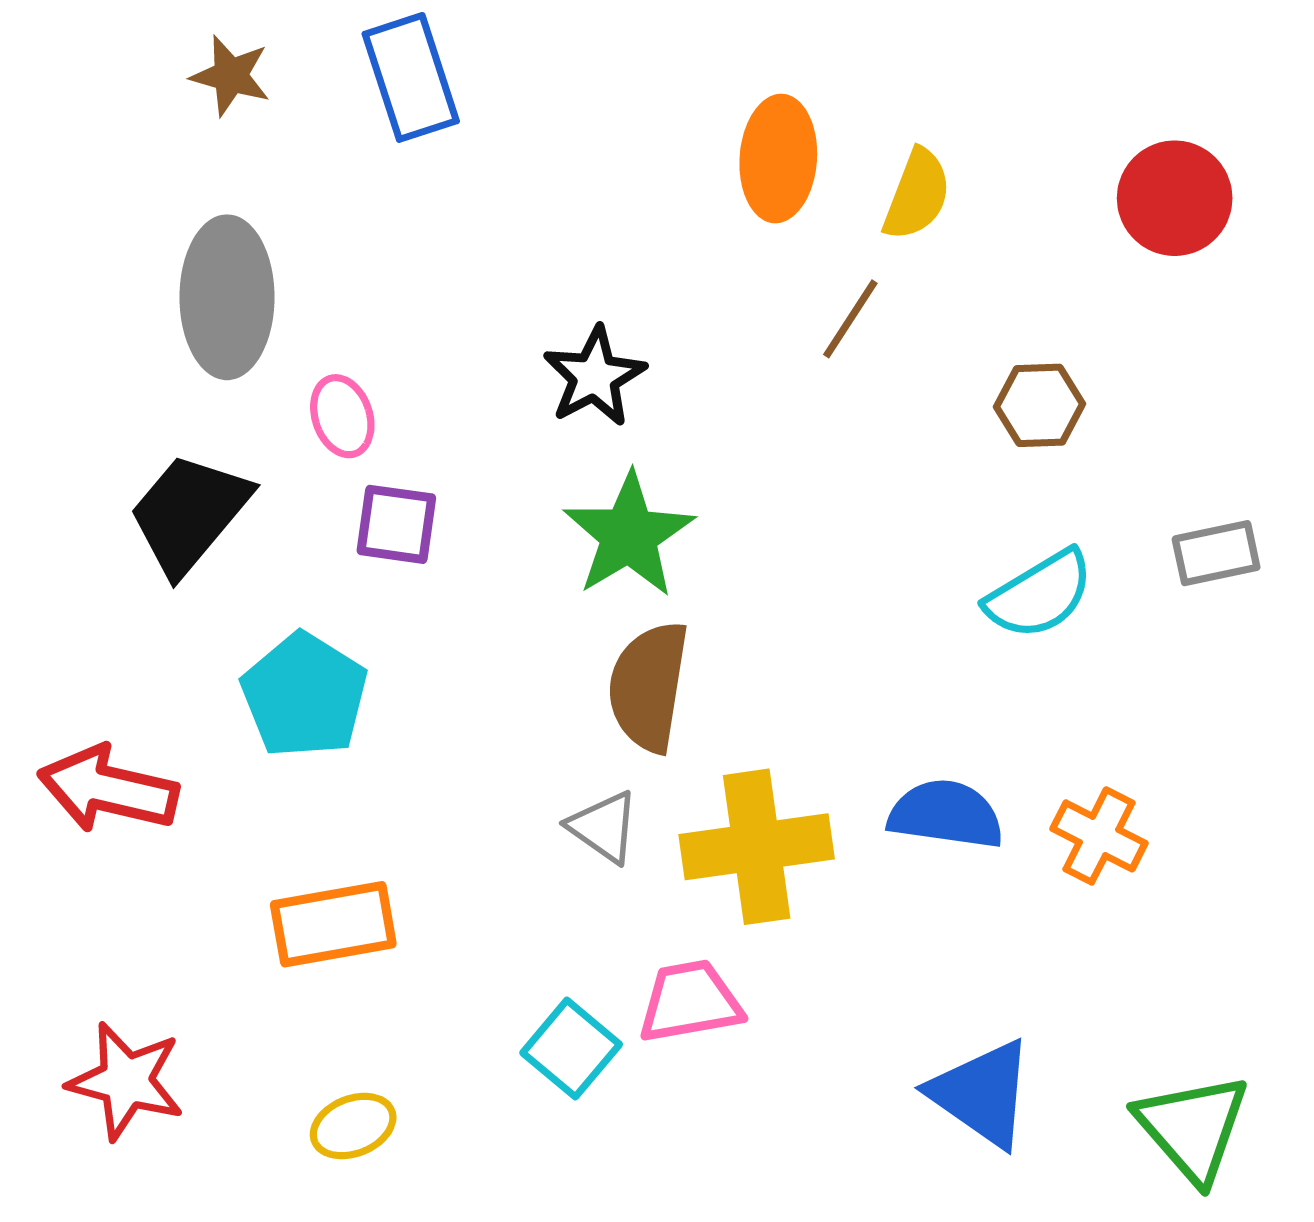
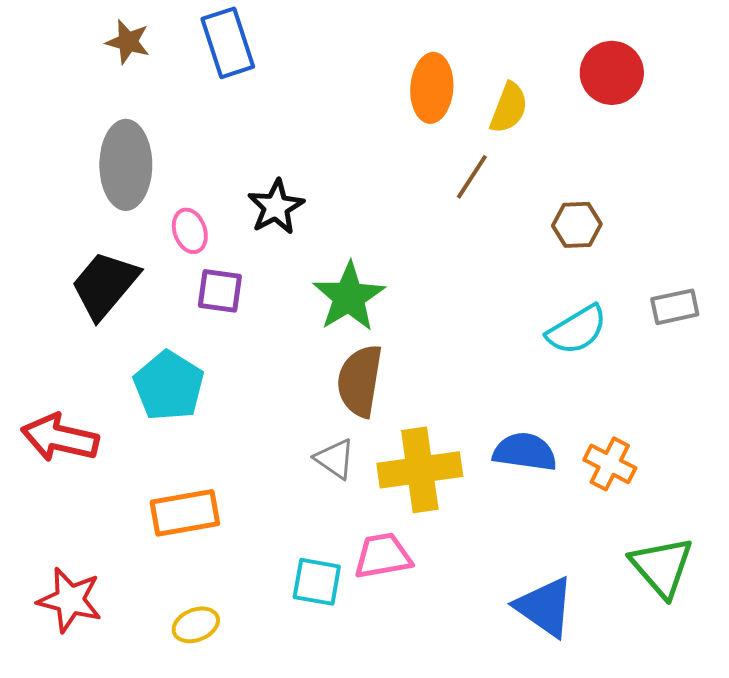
red circle: (1175, 198) -> (612, 73), moved
black star: (595, 377) -> (276, 207), moved
cyan square: (571, 1049) -> (317, 582), turned -30
green triangle: (1193, 1128) -> (662, 567), moved

